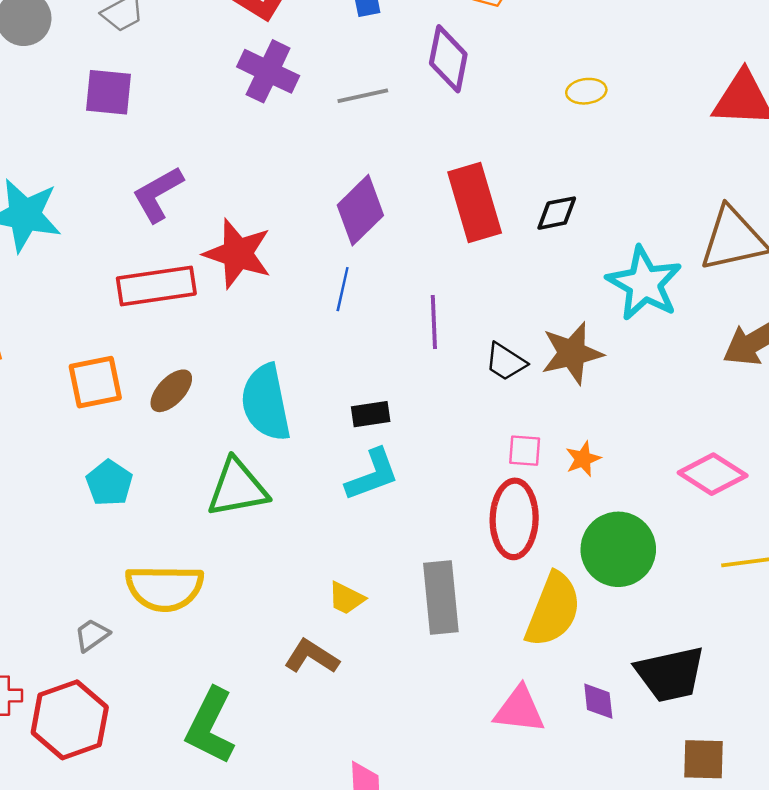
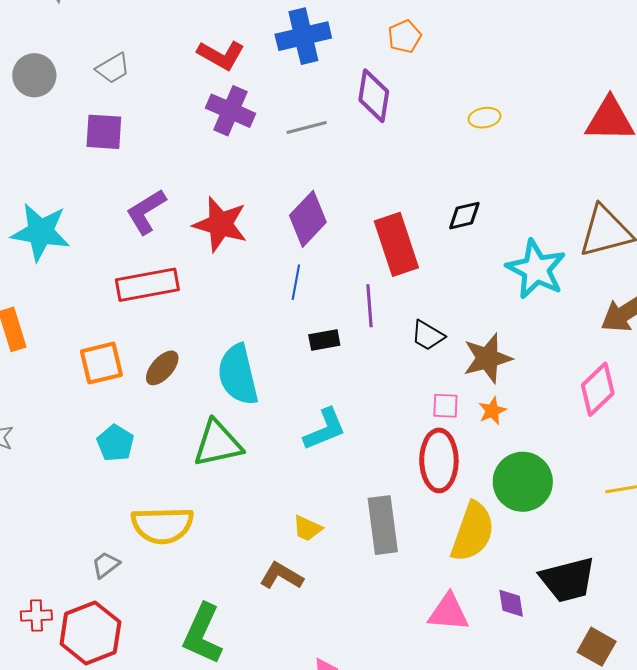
red rectangle: (475, 202) -> (396, 244), moved
red star: (238, 254) -> (220, 224), moved
brown star: (572, 353) -> (487, 358), moved
black rectangle: (371, 414) -> (324, 340), moved
pink diamond: (713, 474) -> (598, 389), moved, turned -74
brown square: (704, 759) -> (597, 647), turned 30

